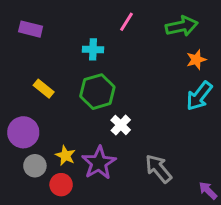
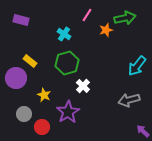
cyan cross: (93, 49) -> (64, 34), turned 32
orange star: (196, 60) -> (106, 30), moved
purple circle: (23, 132) -> (16, 78), moved
yellow star: (65, 156) -> (44, 95), moved
gray arrow: (158, 169) -> (129, 100), moved, turned -65

